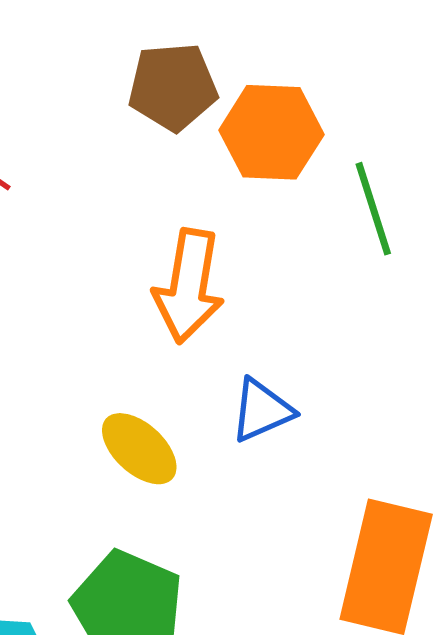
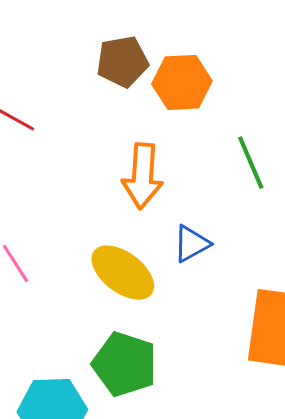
green line: (373, 209) -> (251, 163), moved
yellow ellipse: (139, 449) -> (123, 273), size x1.4

